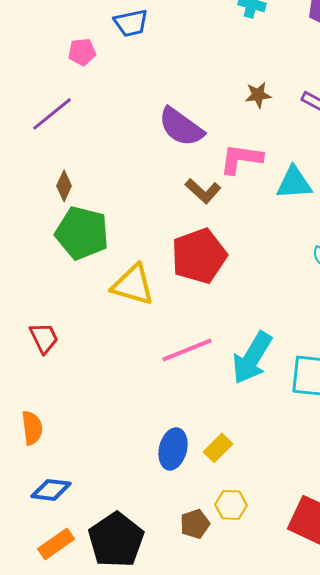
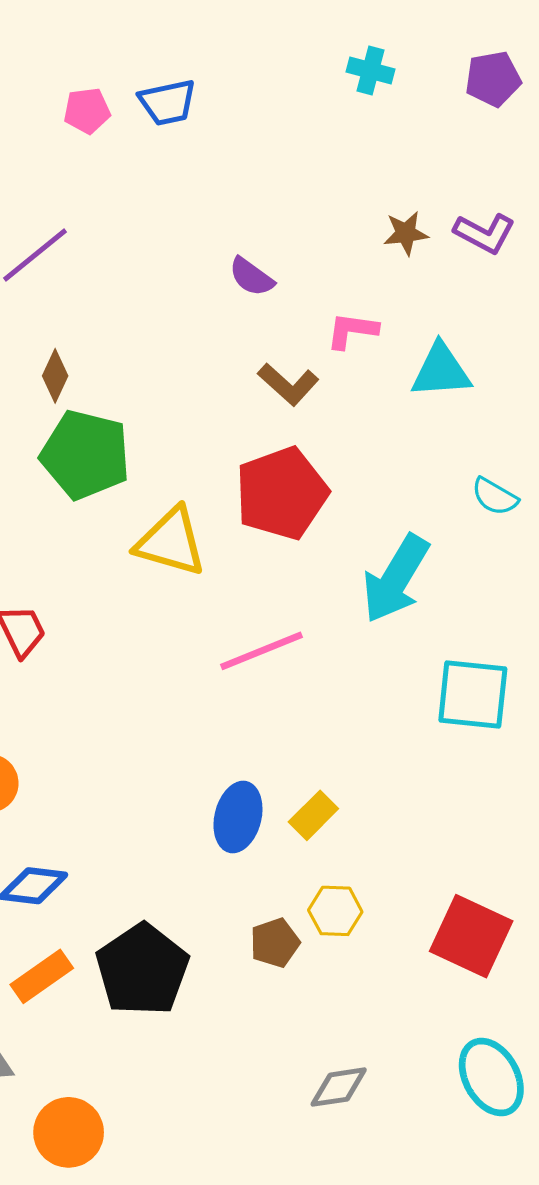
pink pentagon: (82, 52) -> (87, 111), moved
brown star: (258, 95) -> (406, 233), moved
purple semicircle: (181, 127) -> (251, 277), size x0.6
pink L-shape: (241, 159) -> (352, 330), size x0.7
cyan arrow: (252, 358) -> (396, 579), moved

